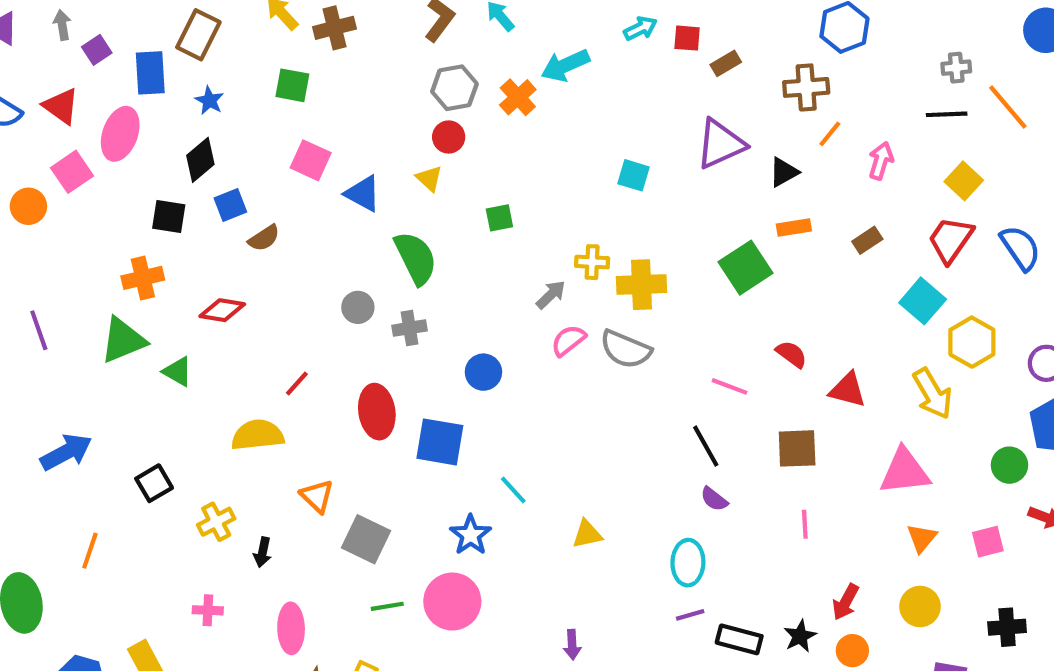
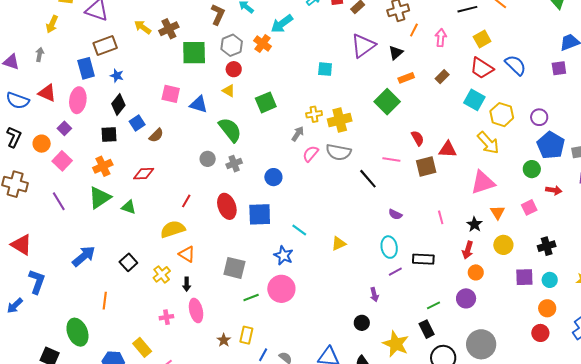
gray arrow: (62, 25) -> (40, 54), turned 32
brown rectangle: (198, 35) -> (105, 46), turned 55
purple square: (97, 50) -> (64, 128), moved
green square: (292, 85) -> (194, 53), moved, size x1.5
pink square: (72, 172) -> (62, 161), moved
yellow square: (964, 181) -> (482, 39), turned 30
green square: (499, 218) -> (266, 102), size x1.5
red trapezoid: (951, 240) -> (482, 68), turned -80
red semicircle: (791, 354) -> (418, 138), turned 35
black line: (706, 446) -> (368, 179), moved
brown square: (797, 448) -> (426, 166), moved
orange triangle: (317, 496) -> (187, 254), moved
pink ellipse: (291, 628) -> (196, 310), moved
black star: (800, 636) -> (474, 224), moved
black rectangle: (739, 639) -> (423, 259), moved
purple arrow: (572, 645) -> (374, 295), moved

